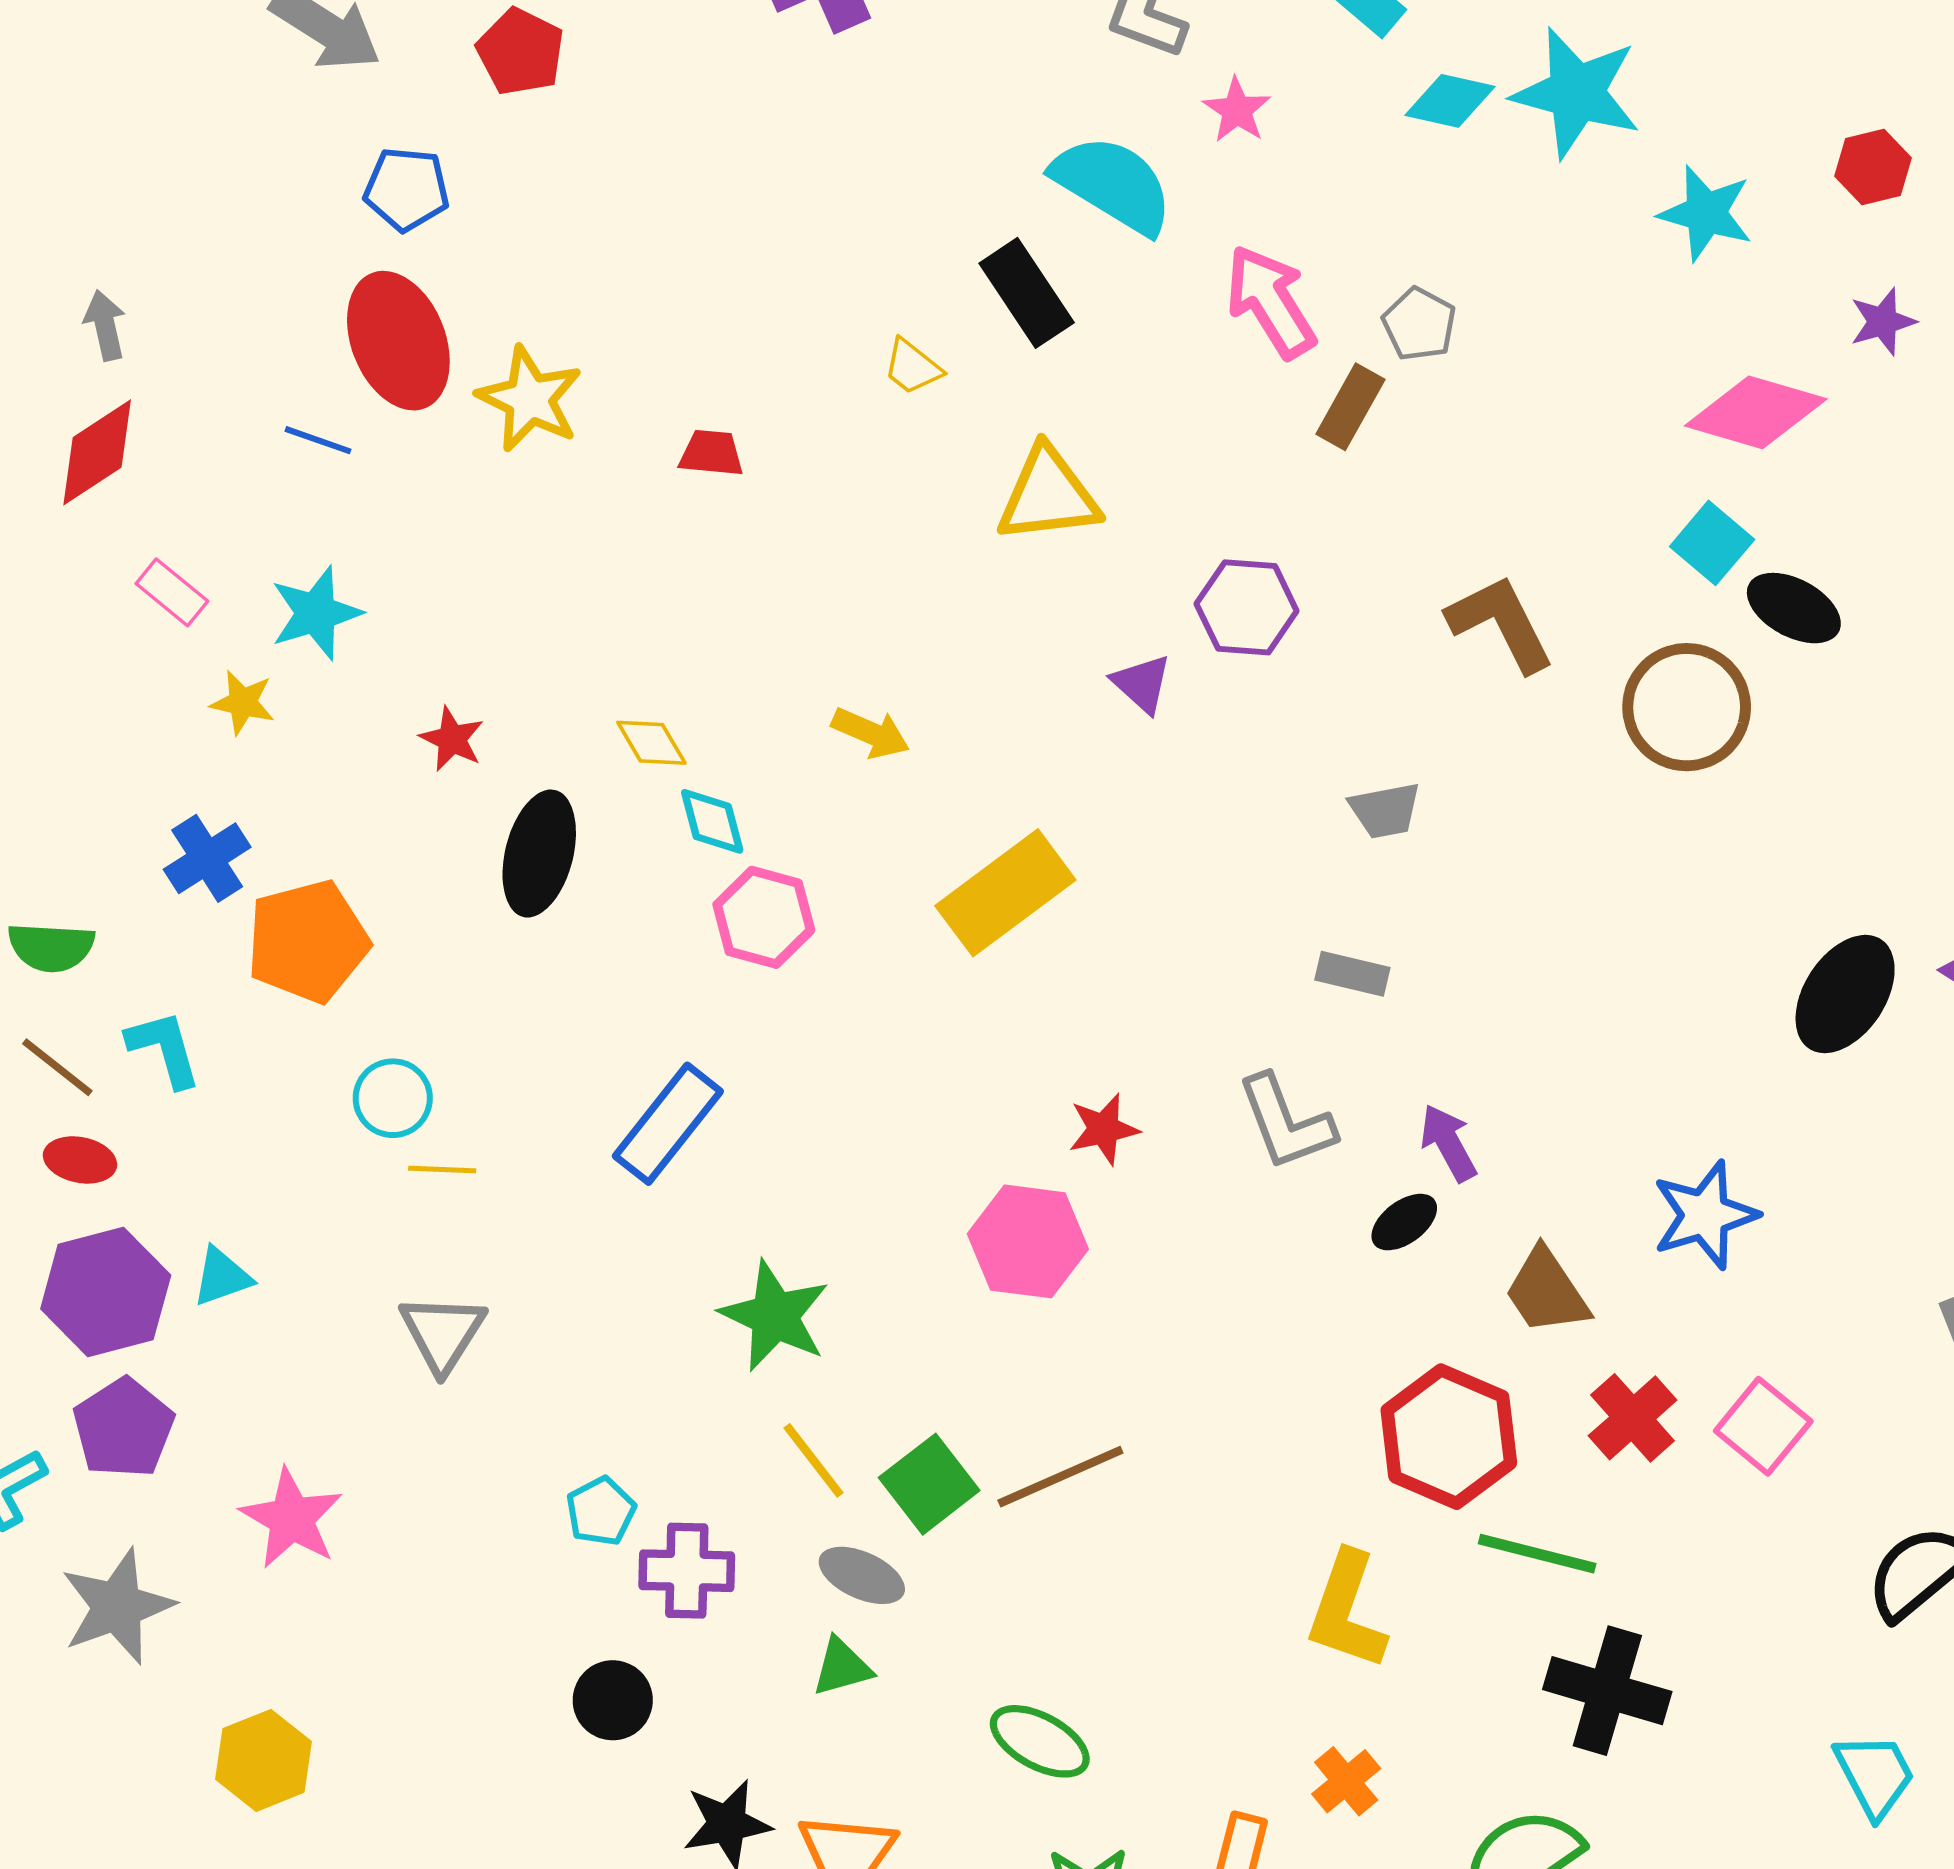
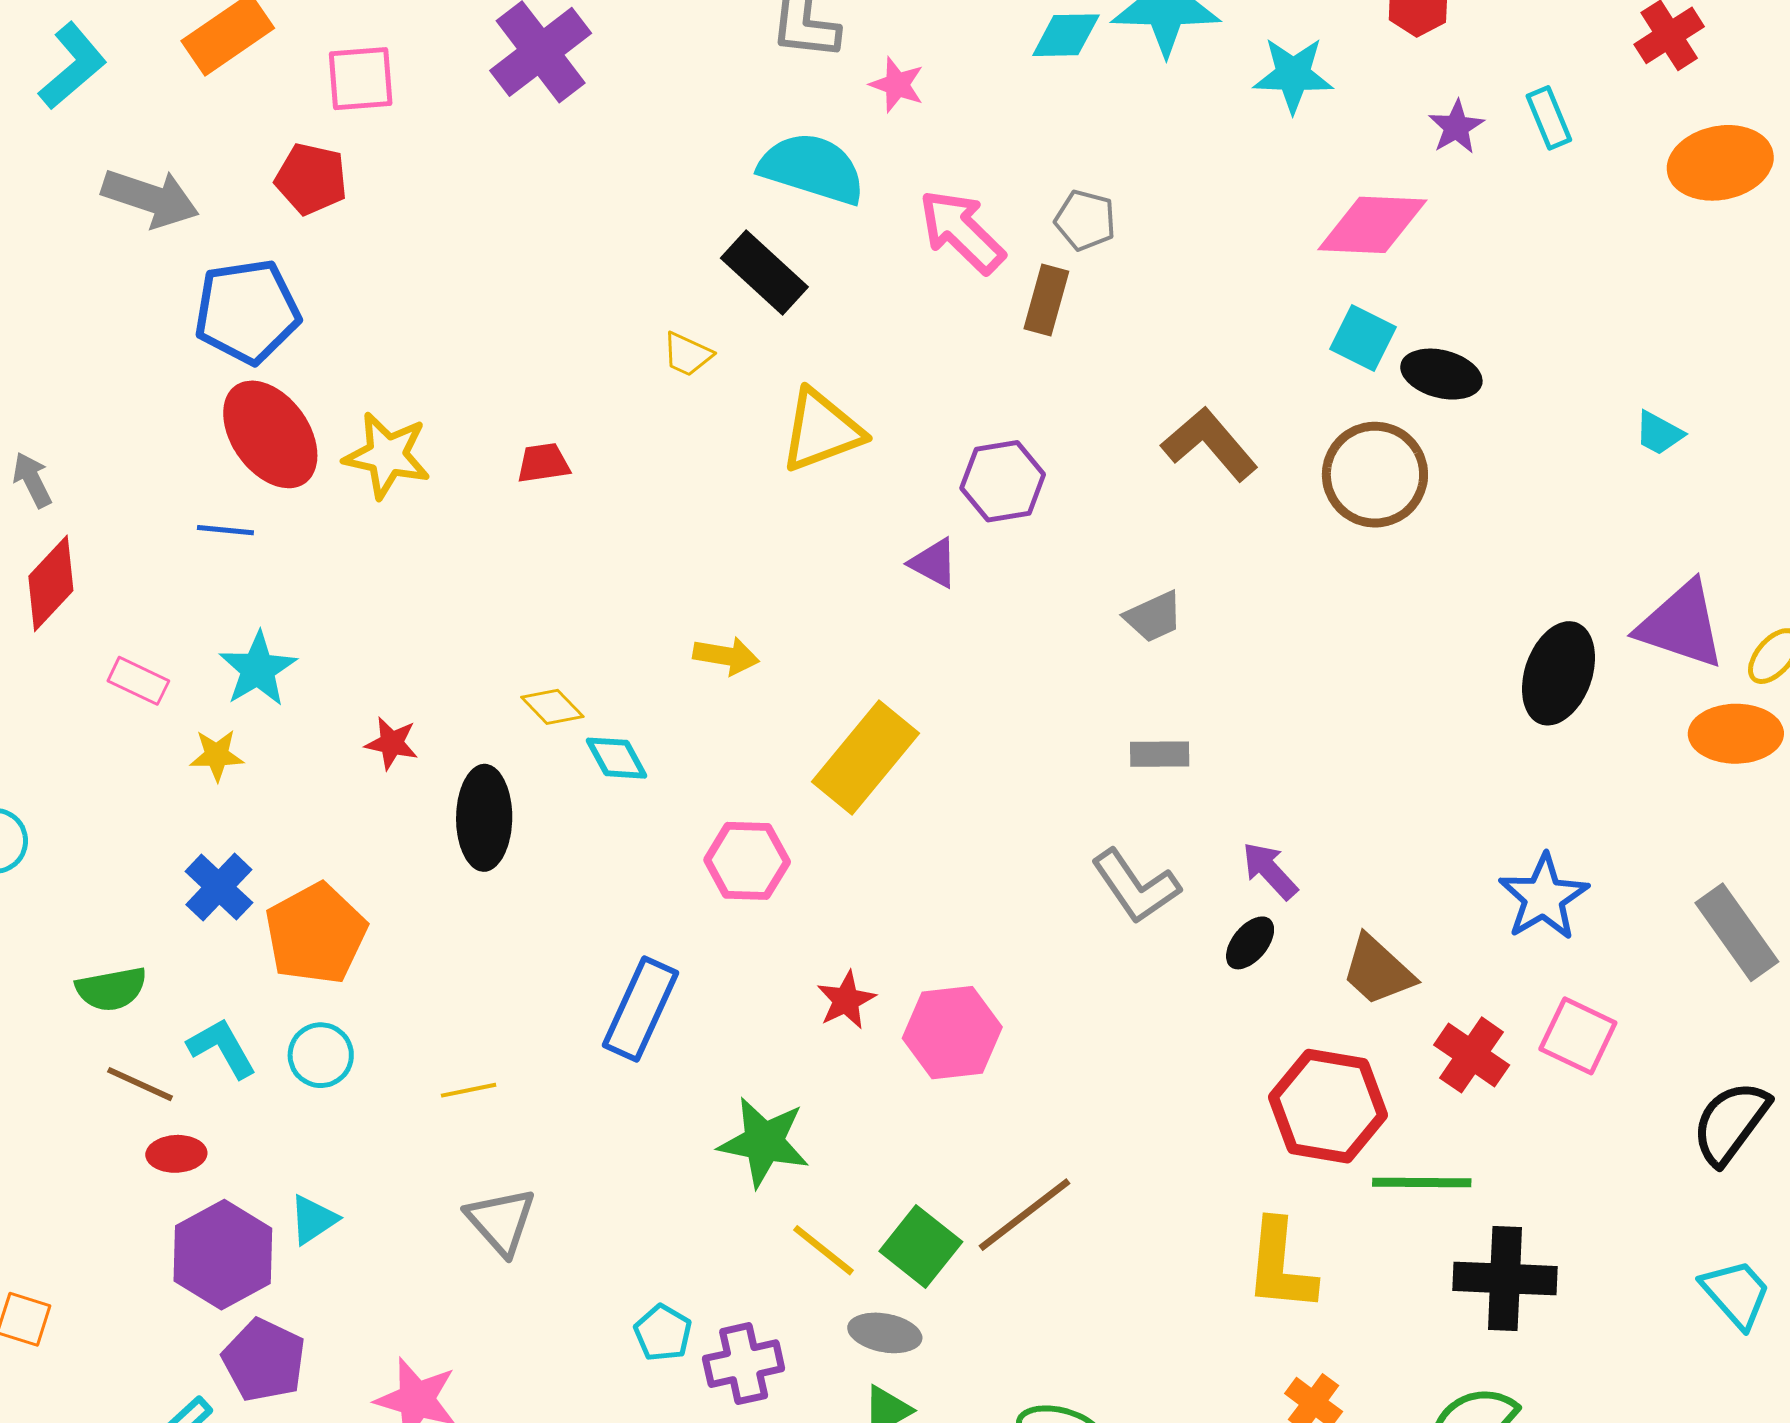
blue pentagon: (407, 189) -> (247, 311), size x1.5
pink hexagon: (764, 917) -> (747, 861), moved
cyan circle: (393, 1098) -> (321, 1055), moved
red star: (1104, 1129) -> (846, 1000), moved
blue star: (1705, 1215) -> (1544, 897), moved

